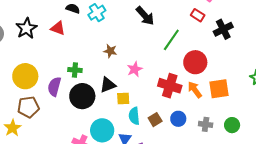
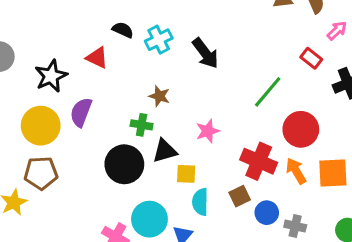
black arrow: (145, 16) -> (205, 53), moved
black star: (26, 28) -> (51, 76), moved
brown star: (110, 51) -> (159, 96), moved
green cross: (75, 70) -> (142, 125), moved
purple semicircle: (54, 87) -> (81, 112), moved
brown square: (155, 120) -> (240, 196), moved
gray cross: (206, 124) -> (295, 226), moved

